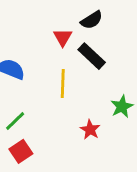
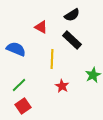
red triangle: (63, 37) -> (41, 27), moved, turned -32
red star: (90, 130) -> (62, 86), moved

